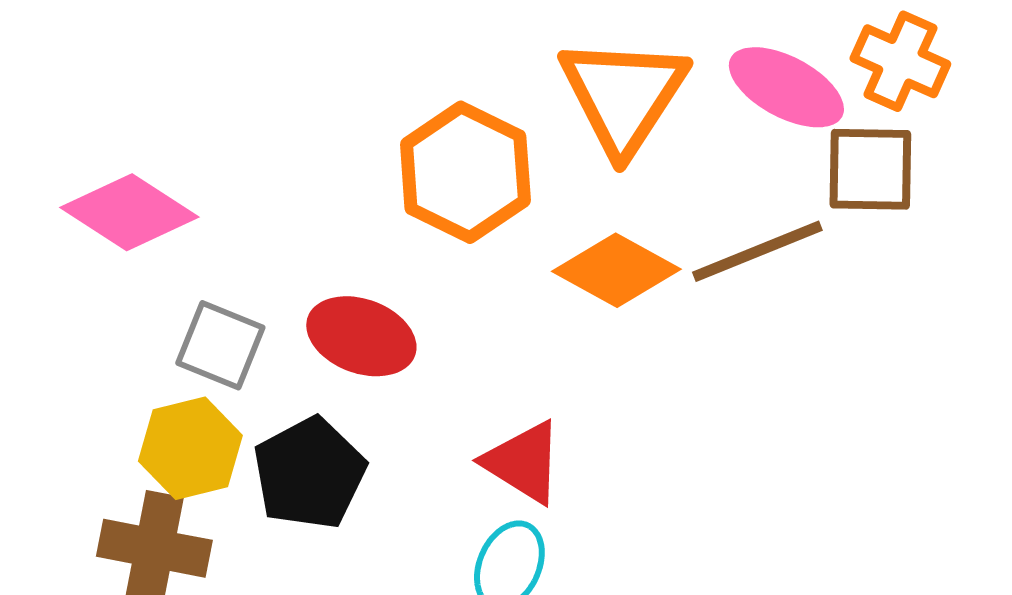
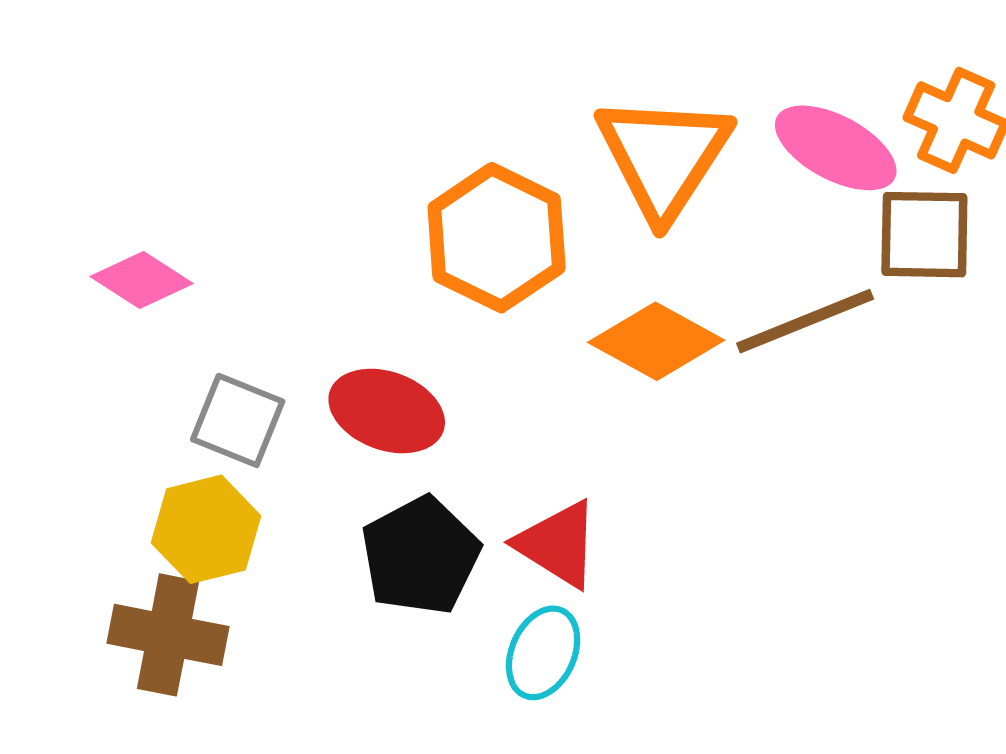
pink diamond: (129, 212) -> (142, 280), size x0.7
black pentagon: (309, 473) -> (420, 556), moved

